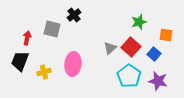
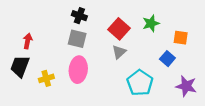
black cross: (74, 15) -> (79, 16), turned -32
gray square: (52, 29) -> (77, 39), moved
red square: (131, 47) -> (119, 29), moved
purple star: (158, 81) -> (186, 86), moved

